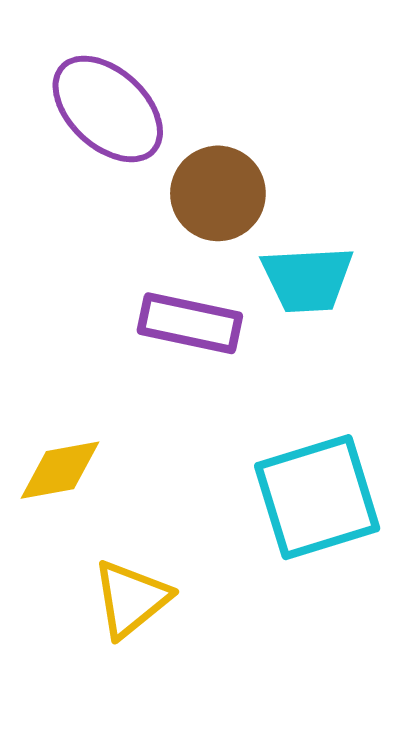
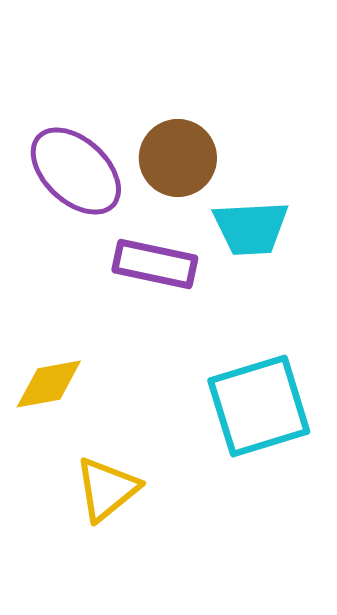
purple ellipse: (108, 109) -> (76, 171), moved

